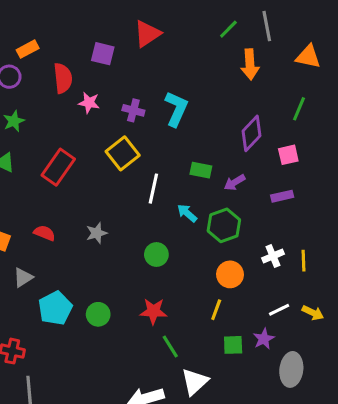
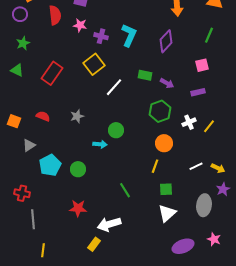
pink star: (89, 103) -> (80, 25), moved
purple diamond: (251, 133) -> (166, 41), moved
purple arrow: (235, 182) -> (167, 83), turned -120
white line: (153, 189) -> (114, 87), turned 30
cyan arrow: (187, 213) -> (100, 144), moved, turned 144
white cross: (273, 256) -> (189, 122), moved
yellow line: (304, 261) -> (209, 126), moved, turned 40
red star: (153, 311) -> (78, 208), moved
purple star: (264, 339) -> (223, 189), moved
white triangle: (195, 382) -> (167, 213), moved

